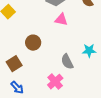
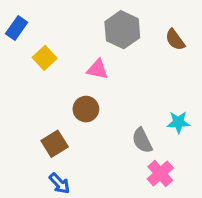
pink triangle: (61, 20) -> (97, 69), moved
pink cross: (55, 82) -> (160, 173), moved

